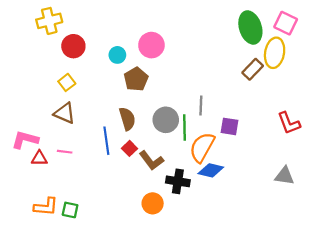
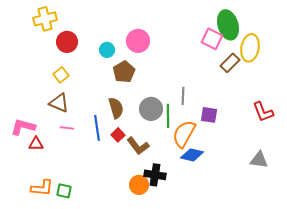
pink square: (286, 23) -> (212, 39), moved
pink line: (65, 152) -> (67, 128), moved
black cross: (178, 181) -> (155, 175), moved

